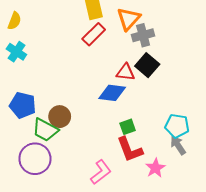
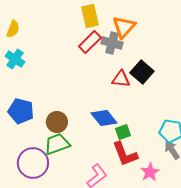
gray cross: (143, 35) -> (112, 43), moved, turned 30
blue diamond: (112, 93) -> (104, 118), moved, turned 44
green trapezoid: (45, 130) -> (57, 144), moved, turned 132

